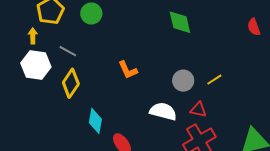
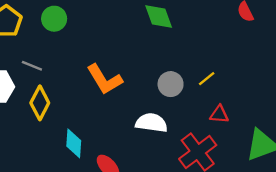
orange L-shape: (128, 70) -> (104, 79), size x1.5
red triangle: (198, 110) -> (219, 114), moved

